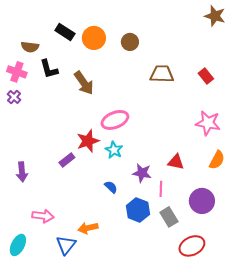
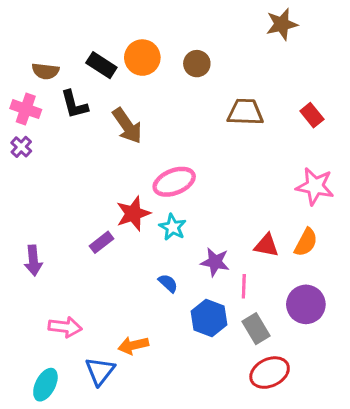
brown star: (215, 16) -> (282, 24), moved, turned -30
black rectangle: (65, 32) -> (101, 65), moved
orange semicircle: (217, 160) -> (306, 242), moved
cyan ellipse: (18, 245) -> (45, 385), moved
red ellipse: (192, 246) -> (270, 373), moved

